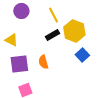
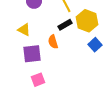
orange semicircle: (43, 62) -> (53, 42), moved

